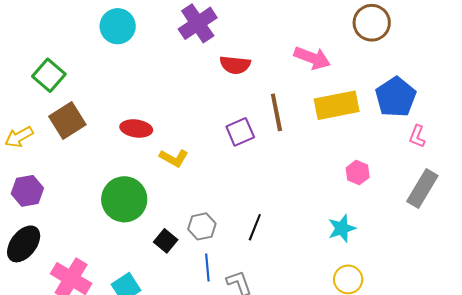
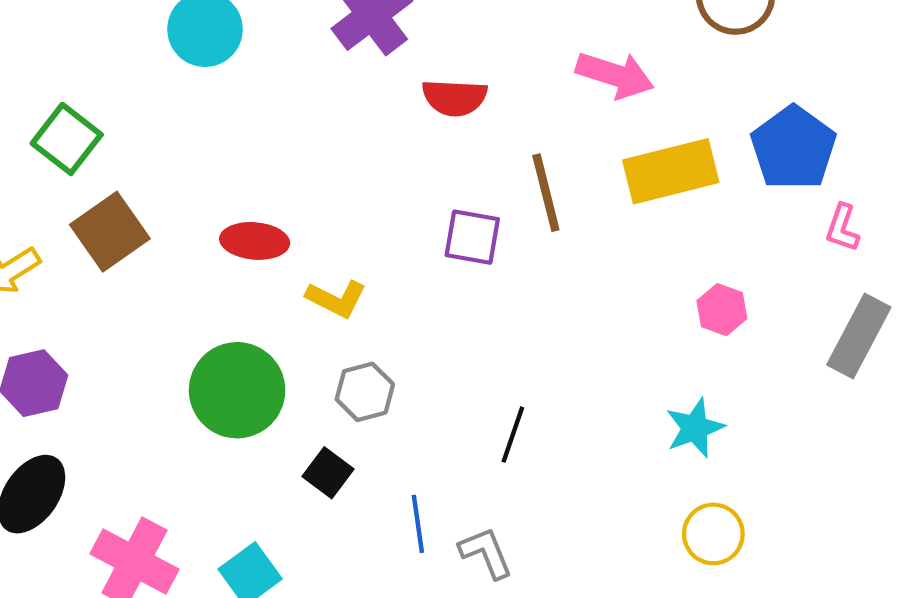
purple square: (240, 132) -> (472, 237), turned 36
gray hexagon: (202, 226) -> (365, 392), moved

